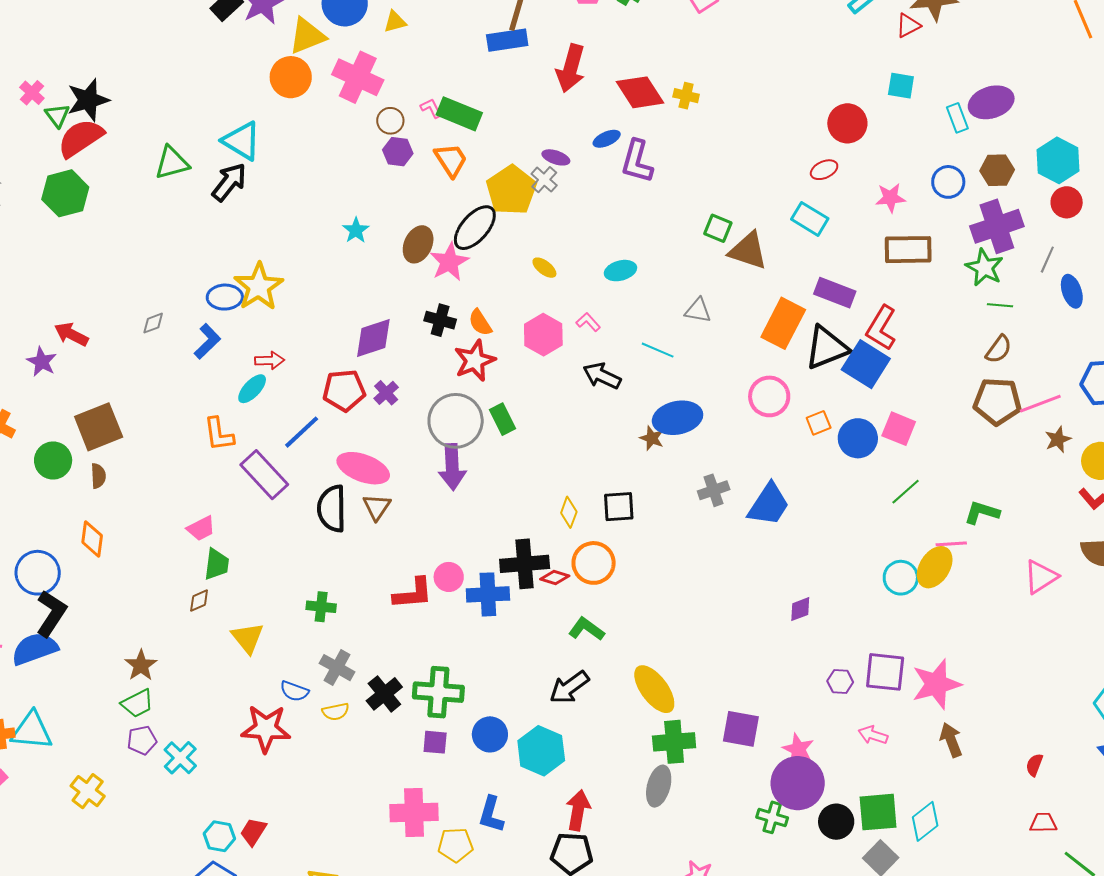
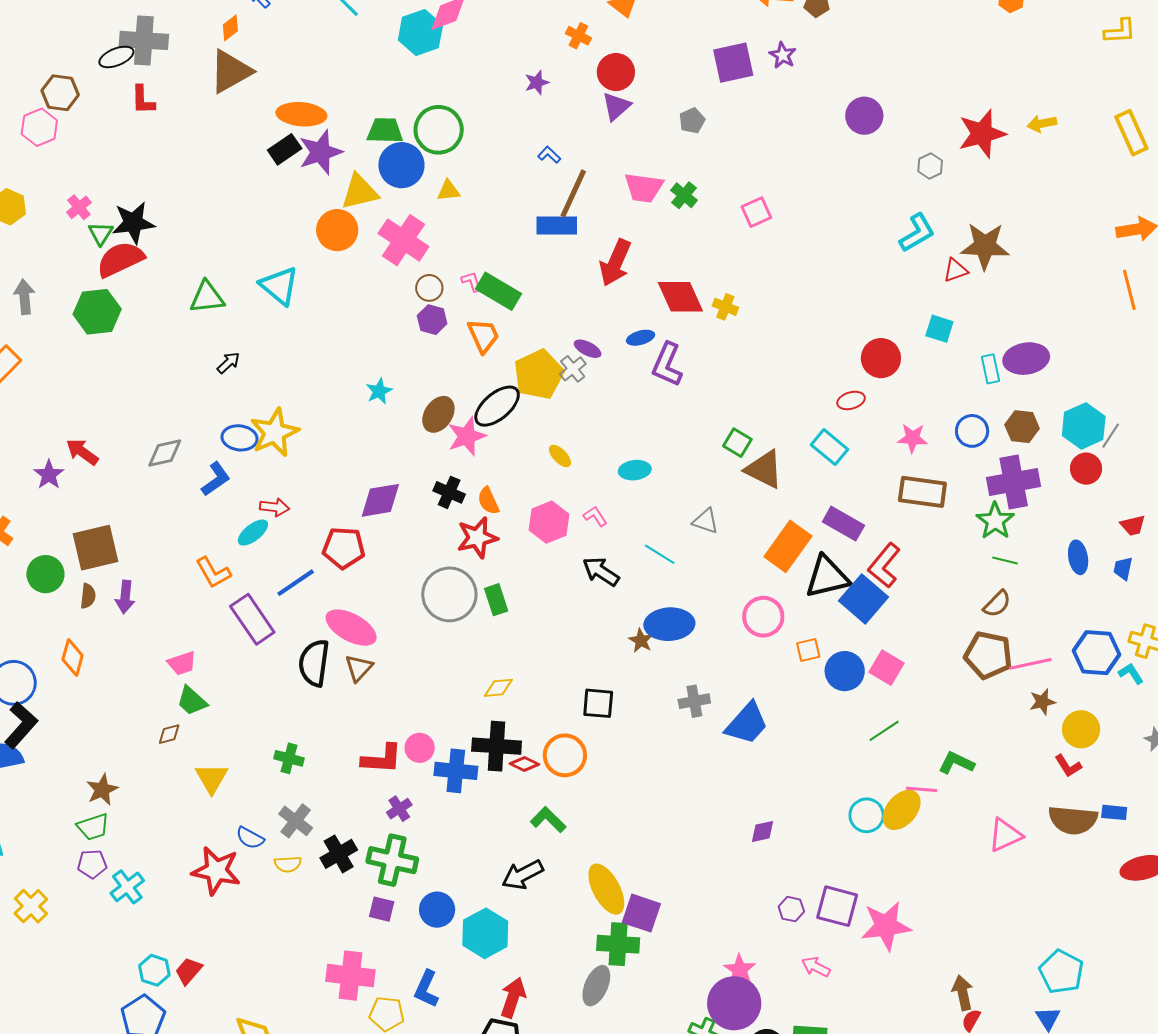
black arrow: (229, 182) -> (228, 363), moved, size x0.6
gray line: (1047, 260) -> (1111, 436), moved
gray diamond: (153, 323) -> (165, 453), size x1.5
purple cross: (386, 393) -> (399, 809), moved
orange L-shape: (219, 434) -> (213, 573), turned -30
purple arrow: (452, 467) -> (125, 597), moved, size x0.7
yellow diamond: (569, 512) -> (498, 688), moved, turned 56
green trapezoid: (217, 564) -> (192, 701), turned 116
purple square: (741, 729) -> (641, 913), moved
brown arrow: (951, 740) -> (963, 993), moved

